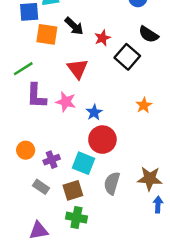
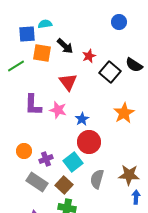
black semicircle: (149, 34) -> (134, 65), moved
green line: (23, 69) -> (16, 66), moved
orange star: (144, 105) -> (124, 113), size x1.5
cyan square: (84, 163) -> (73, 162), turned 30
gray rectangle: (41, 187) -> (37, 182), size x1.5
brown square: (73, 190) -> (64, 185), turned -30

